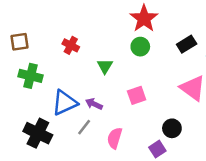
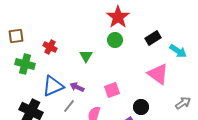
red cross: (71, 45) -> (50, 47), moved
pink square: (137, 95) -> (112, 90), moved

